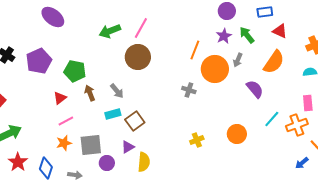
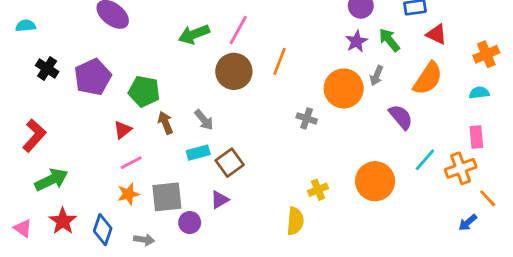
orange line: (195, 50) -> (280, 61), moved
orange circle: (237, 134) -> (375, 181), size x1.4
yellow semicircle: (144, 162) -> (295, 221), moved

